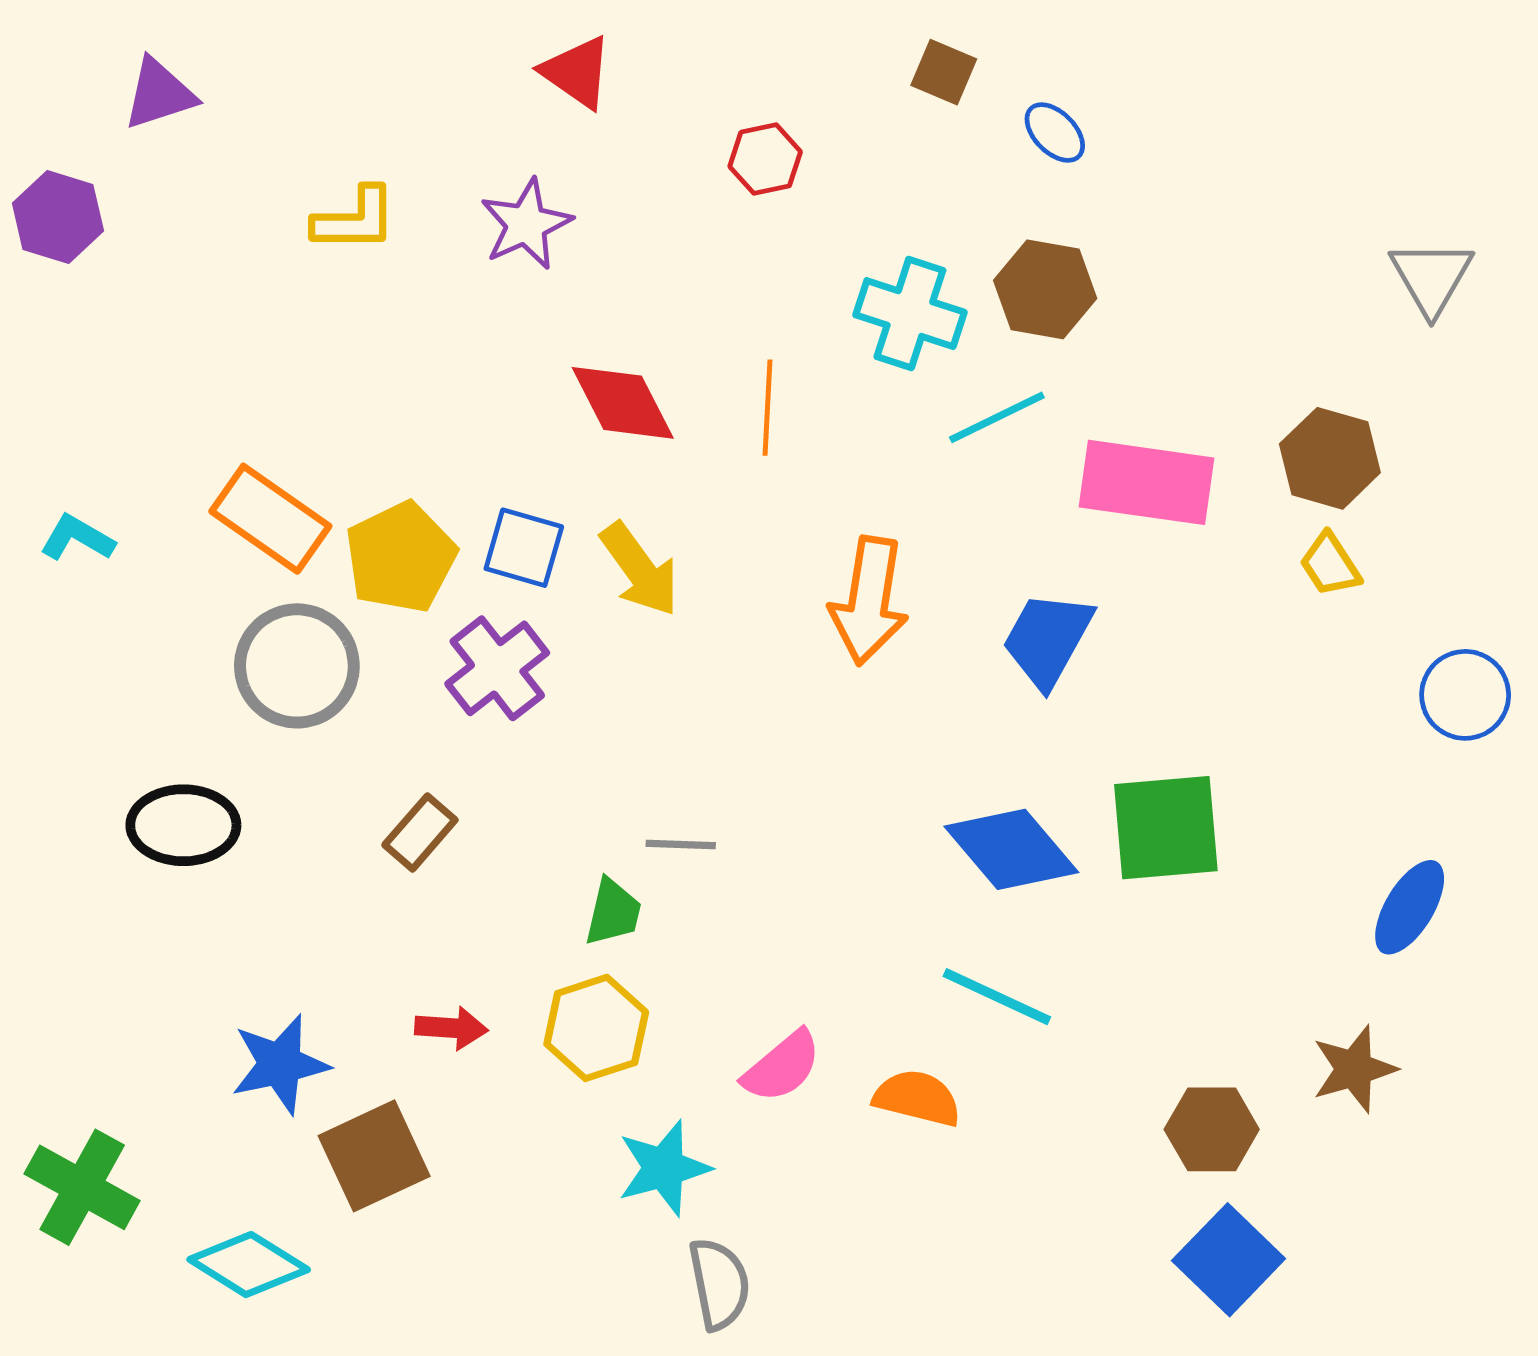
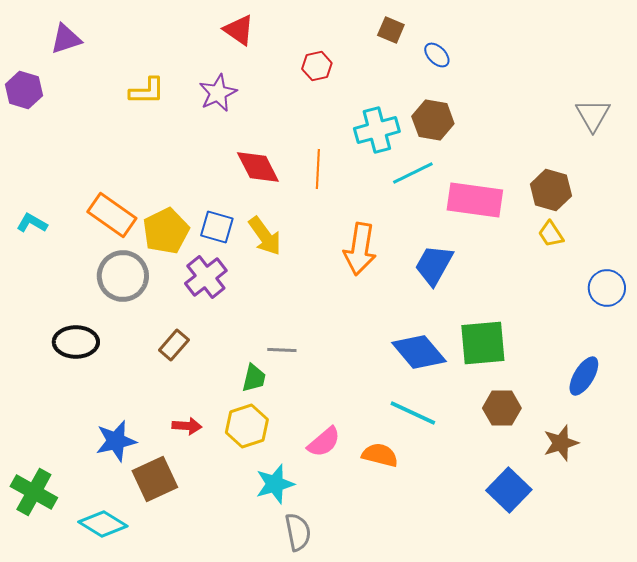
cyan cross: (910, 314) -> (377, 130), turned -33
brown hexagon: (1212, 1129) -> (502, 408), moved
blue square: (1229, 1260) -> (509, 490), moved

